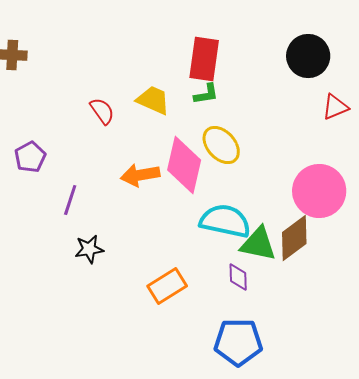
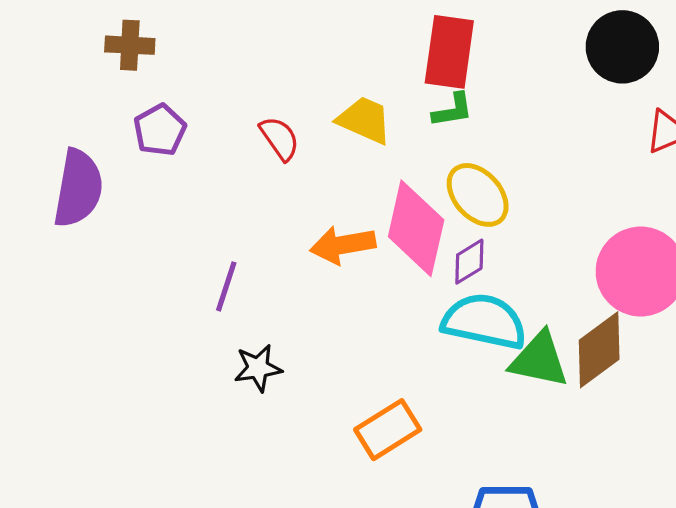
purple pentagon: (30, 157) -> (160, 130), moved
purple diamond: (238, 277) -> (469, 262), moved, turned 60

